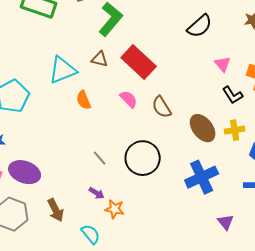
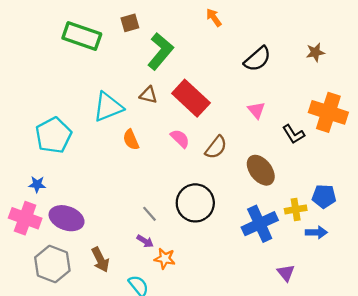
pink triangle: (223, 64) -> (256, 110), moved
brown semicircle: (162, 107) -> (216, 147), turned -110
yellow cross: (235, 130) -> (296, 209), moved
gray line: (100, 158) -> (149, 214), moved

